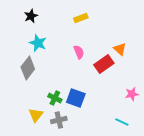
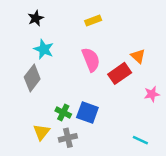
pink semicircle: (79, 52) -> (91, 60), size x1.5
pink star: (132, 94) -> (152, 94), moved

